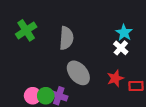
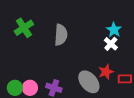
gray ellipse: (78, 73) -> (89, 82), moved
green circle: (46, 96) -> (15, 88), moved

